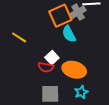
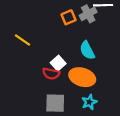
orange square: (60, 16) -> (69, 17), size x0.6
cyan semicircle: (69, 34) -> (87, 50), moved

